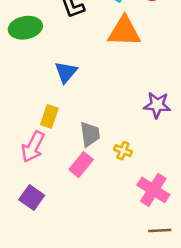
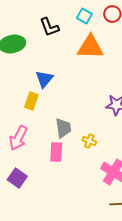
yellow rectangle: (49, 116) -> (31, 101), moved
pink rectangle: (81, 165) -> (56, 152), turned -36

